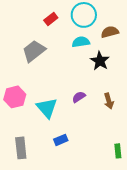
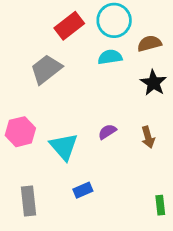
red rectangle: (51, 19) -> (69, 26), size x1.5
black star: (100, 61) -> (153, 83), moved

